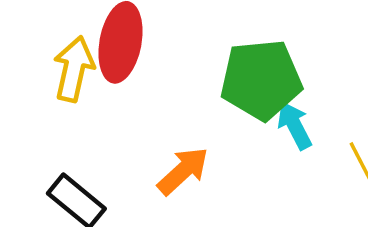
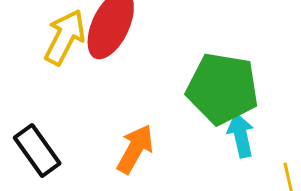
orange arrow: (183, 171) -> (135, 149), turned -33

